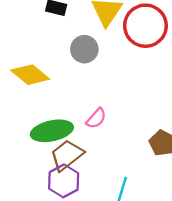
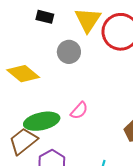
brown trapezoid: (67, 155) -> (23, 141), moved

